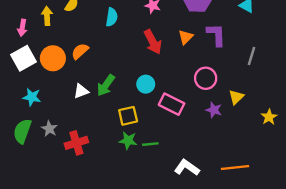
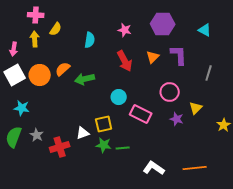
green arrow: (106, 85) -> (85, 79), moved, turned 42
white triangle: (81, 91) -> (83, 133), moved

